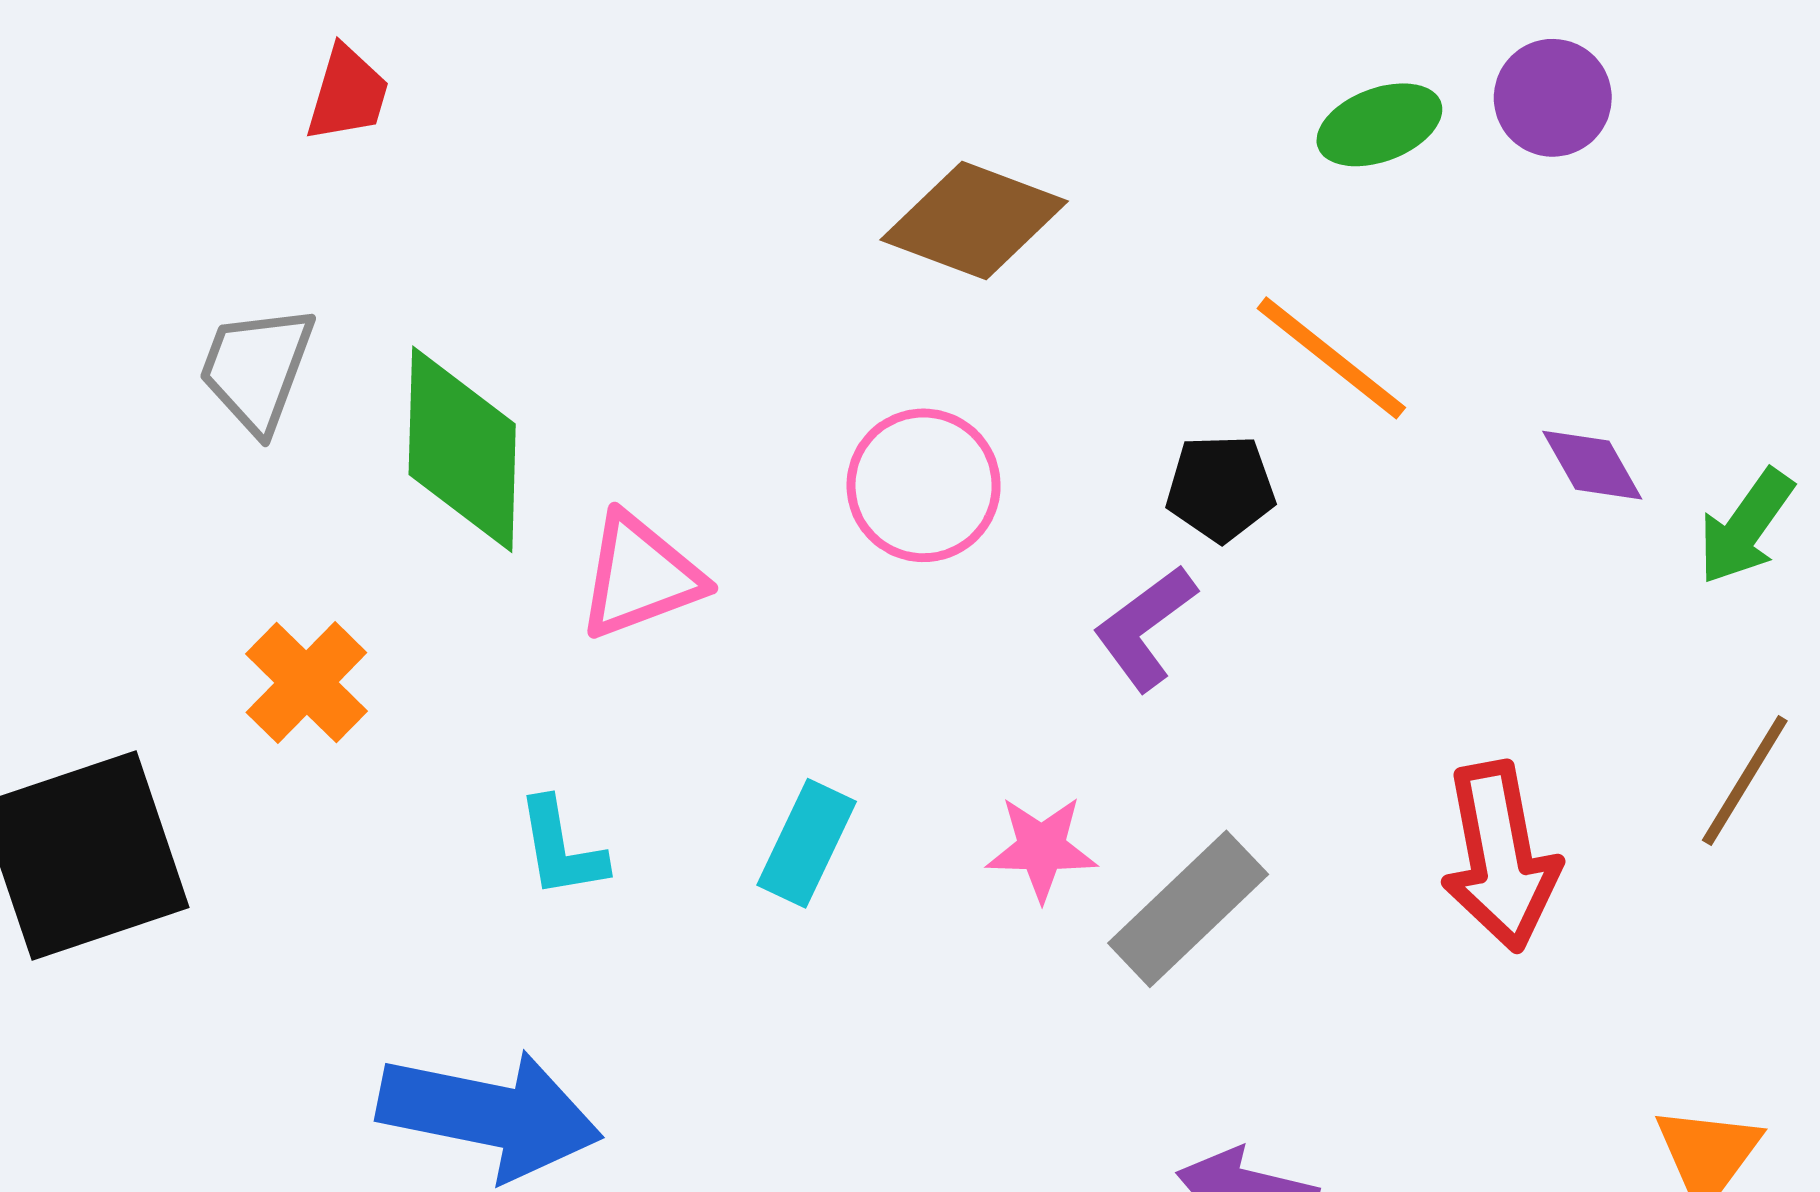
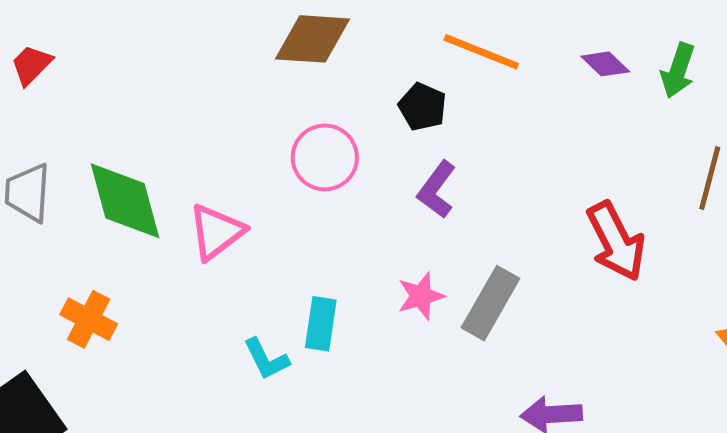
red trapezoid: (348, 94) -> (31, 65), turned -135
black pentagon: (1221, 488) -> (422, 107), moved, turned -30
cyan L-shape: (561, 848) -> (266, 359), moved

